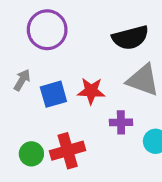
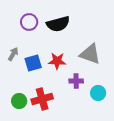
purple circle: (47, 30) -> (29, 22), size x0.7
black semicircle: (130, 38) -> (58, 24), moved

